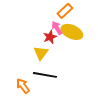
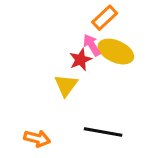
black line: (45, 75) -> (103, 132), moved
orange arrow: (23, 86) -> (37, 138), turned 140

